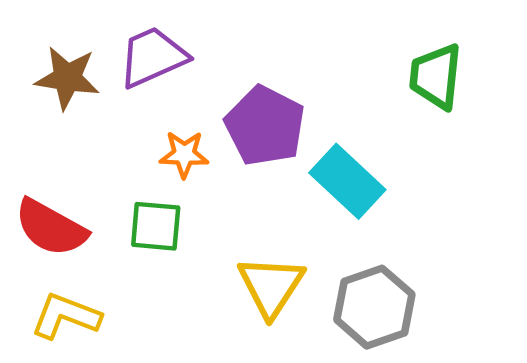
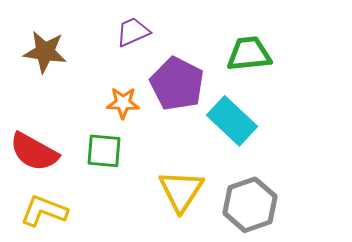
purple trapezoid: (153, 57) -> (133, 32), moved, size x0.7
green trapezoid: (436, 76) -> (249, 54), moved, turned 78

